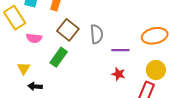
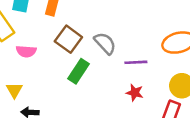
gray semicircle: (97, 34) -> (105, 43), turned -36
green rectangle: (59, 57) -> (79, 71), moved

